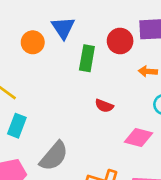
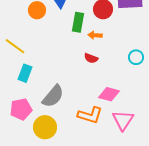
orange arrow: (148, 71) -> (95, 35), moved
pink diamond: (139, 138) -> (109, 94), moved

